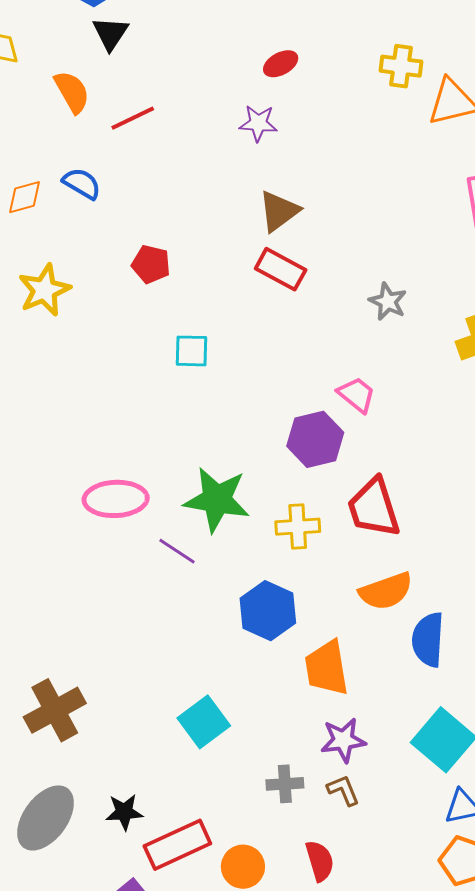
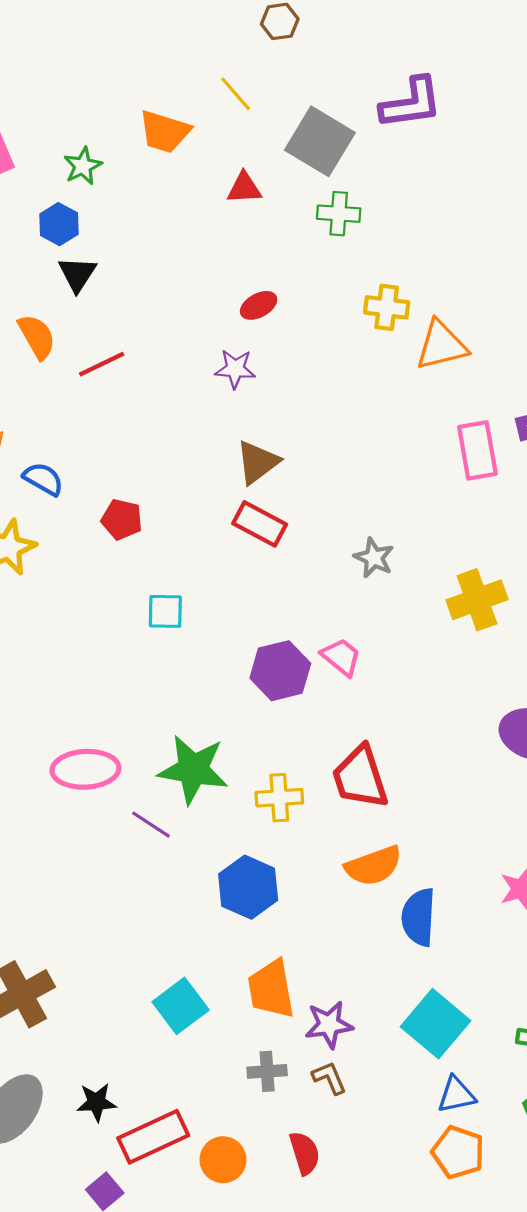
blue semicircle: (82, 183) -> (43, 479), moved
purple hexagon: (315, 439) -> (280, 671), moved
orange trapezoid: (327, 668) -> (271, 989), moved

